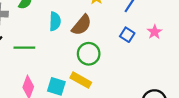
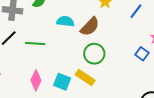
cyan semicircle: (55, 21) -> (65, 21), turned -90
blue square: (127, 35) -> (142, 54), moved

